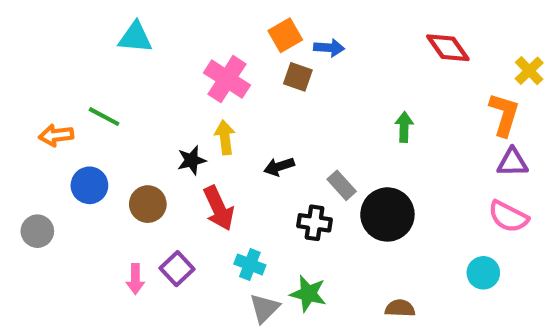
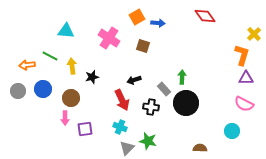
cyan triangle: (135, 37) -> (66, 31), moved
red diamond: (448, 48) -> (205, 16), moved
brown square: (298, 77) -> (143, 46), moved
green arrow: (404, 127) -> (182, 77), moved
yellow arrow: (225, 137) -> (72, 66), moved
red arrow: (219, 208) -> (122, 100), moved
gray circle: (37, 231) -> (18, 91), moved
purple square: (177, 269) -> (85, 129), turned 35
pink arrow: (135, 279) -> (65, 118), moved
brown semicircle: (400, 308) -> (200, 148), moved

